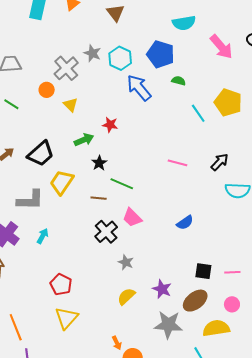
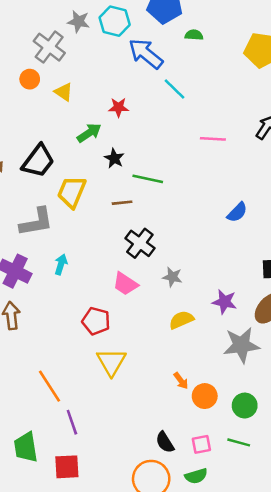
cyan line: (198, 113) -> (175, 89), moved
pink trapezoid: (132, 218) -> (125, 284), moved
yellow semicircle: (126, 296) -> (181, 320), turned 30

